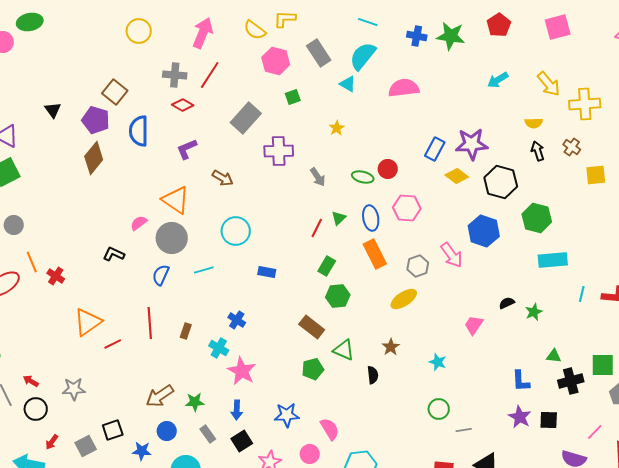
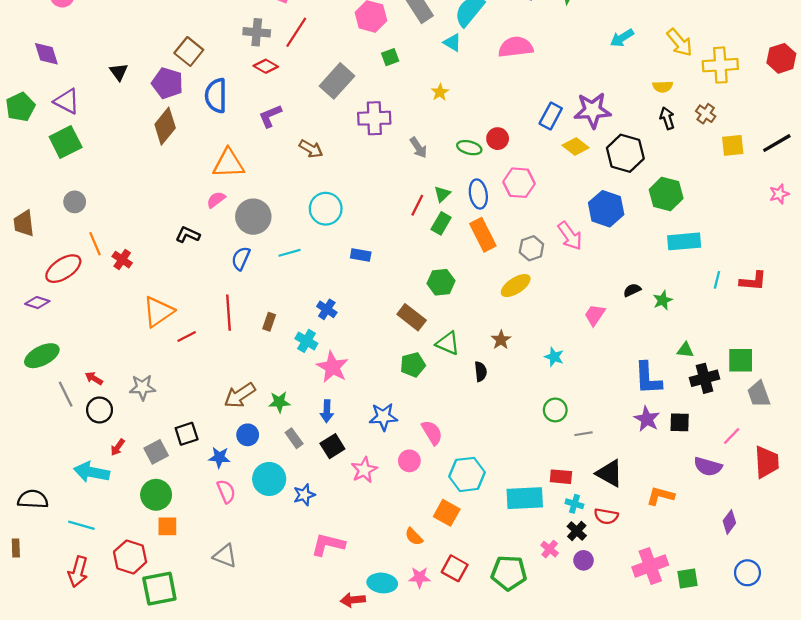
orange triangle: (176, 200) -> (228, 163), moved, turned -36
green rectangle: (327, 266) -> (441, 223), moved
blue L-shape: (521, 381) -> (648, 378), size x1.4

